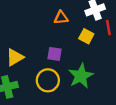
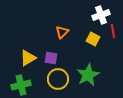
orange triangle: (61, 18) -> (62, 32), moved, turned -40
purple square: (54, 54) -> (51, 58), moved

